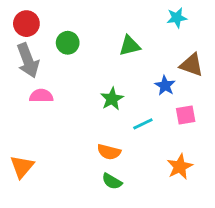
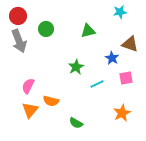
pink semicircle: (41, 96) -> (28, 86), moved, turned -63
orange semicircle: (109, 152) -> (51, 101), moved
orange triangle: (22, 167) -> (30, 110), moved

